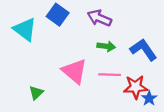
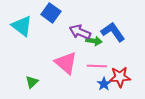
purple arrow: (99, 18) -> (80, 32), moved
blue L-shape: (143, 50) -> (113, 32), moved
blue star: (149, 98) -> (104, 84), moved

